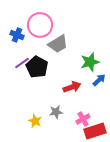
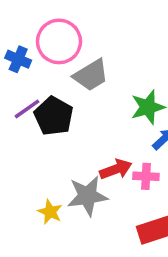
red arrow: (72, 87) -> (116, 169), moved
gray star: (56, 112) -> (87, 196), size x1.6
pink cross: (83, 119) -> (146, 176), moved, turned 32

